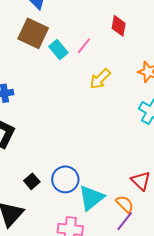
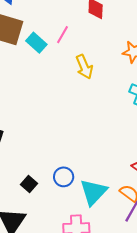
yellow arrow: (100, 79) -> (84, 67), turned -60
blue circle: (65, 179) -> (64, 177), size x0.7

